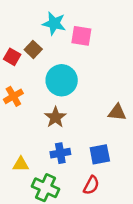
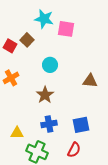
cyan circle: (62, 80) -> (50, 65), size x0.6
brown triangle: (117, 112) -> (90, 81), moved

